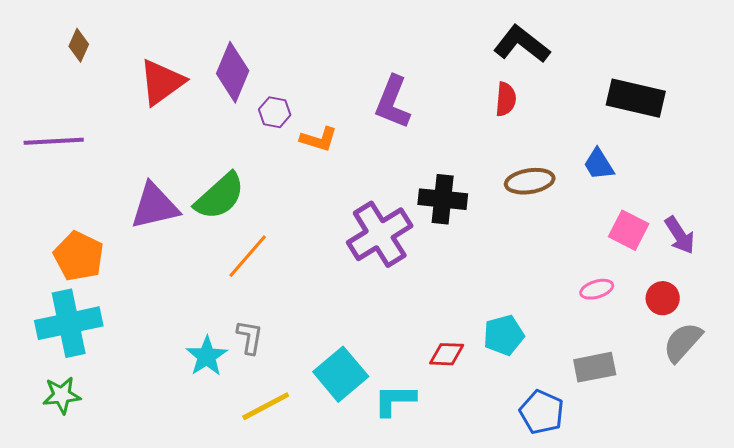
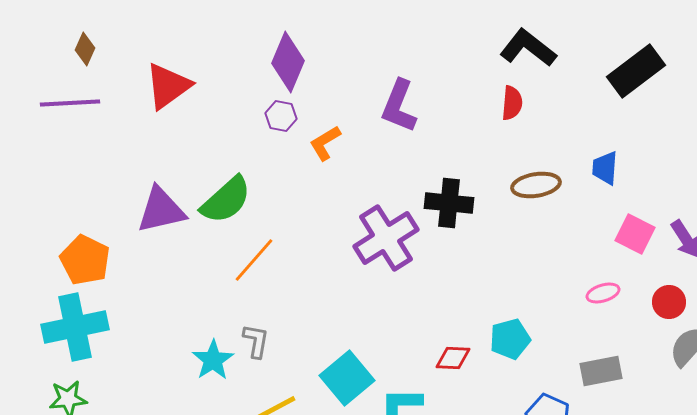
purple diamond: (233, 72) -> (288, 62), moved
black rectangle: (636, 98) -> (636, 71), moved, turned -50
orange L-shape: (319, 139) -> (325, 143), turned 132
purple line: (54, 141) -> (70, 103), moved
blue trapezoid: (599, 164) -> (605, 168), turned 36

